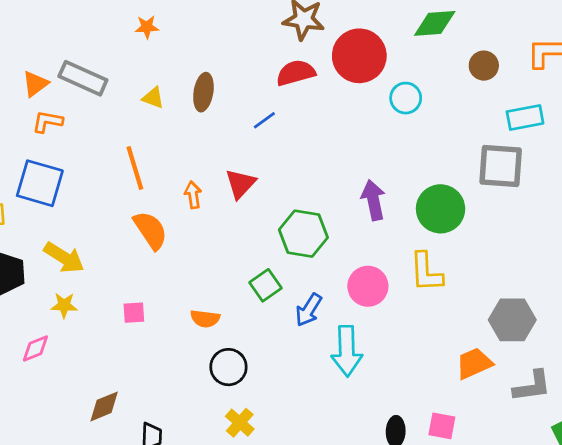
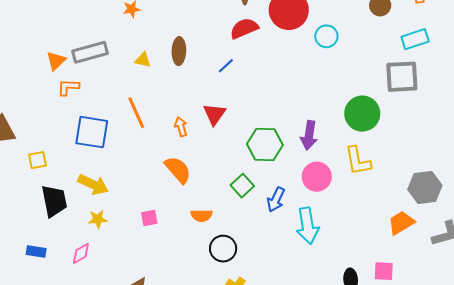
gray rectangle: (83, 78) -> (90, 52), turned -32
blue square: (40, 183) -> (92, 132), moved
purple arrow: (373, 200) -> (309, 135), moved, turned -152
orange semicircle: (150, 230) -> (178, 170), moved

